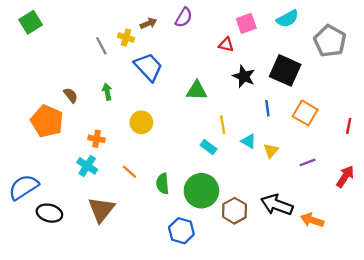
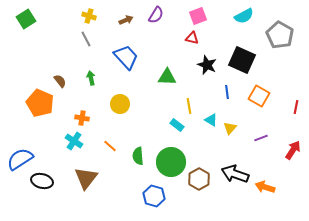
pink square: (246, 23) -> (198, 16), moved
yellow cross: (126, 38) -> (89, 16), moved

